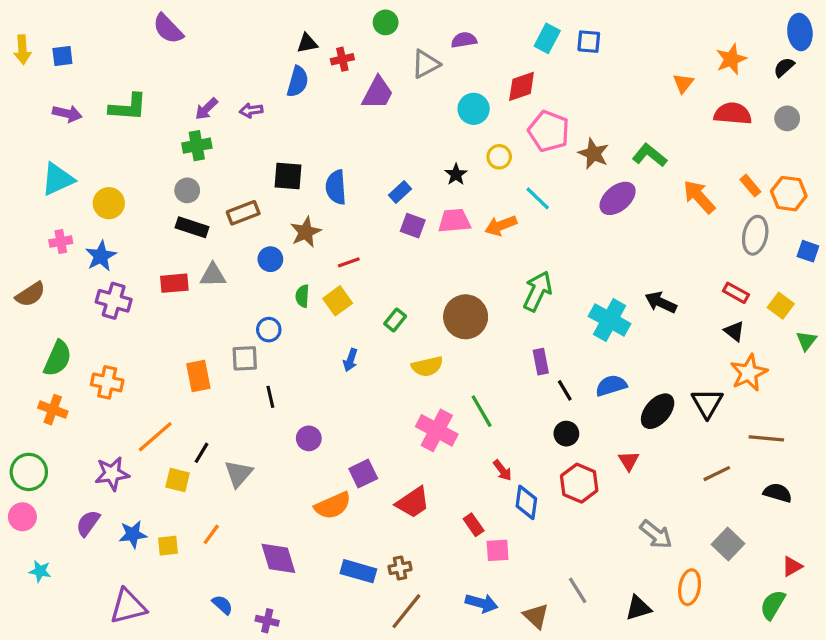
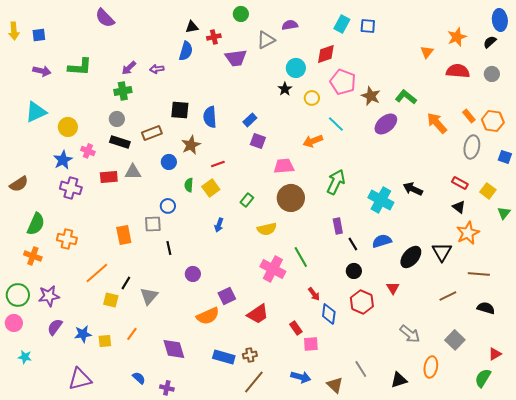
purple trapezoid: (378, 93) -> (236, 58), turned 55
black star: (456, 174) -> (285, 89), moved
pink trapezoid: (454, 221) -> (284, 166), moved
pink cross: (61, 242) -> (88, 151), moved, turned 32
purple star: (112, 474) -> (49, 296), moved

